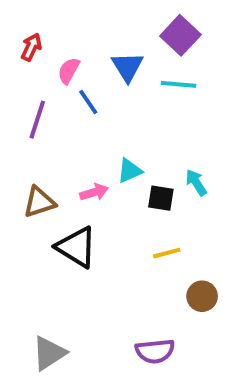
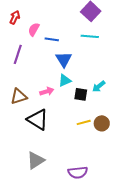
blue triangle: (128, 67) -> (64, 59), moved
blue line: (88, 102) -> (52, 39), moved, turned -48
cyan arrow: (196, 182) -> (99, 86), turned -96
brown circle: (202, 296) -> (102, 123), moved
gray triangle: (49, 353) -> (36, 160), moved

